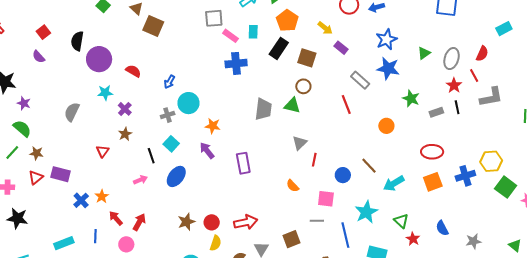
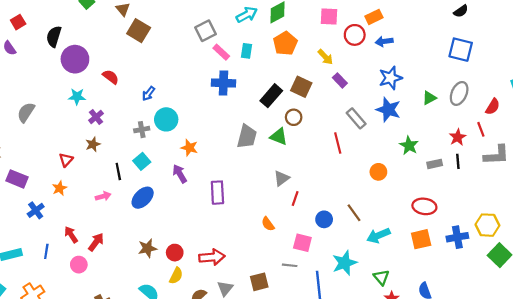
gray square: (214, 18) -> (206, 31), turned -30
black rectangle: (279, 48) -> (271, 96), moved
gray ellipse: (452, 59) -> (459, 93), moved
gray semicircle: (72, 112) -> (26, 112), moved
orange star: (102, 196) -> (60, 188), moved

